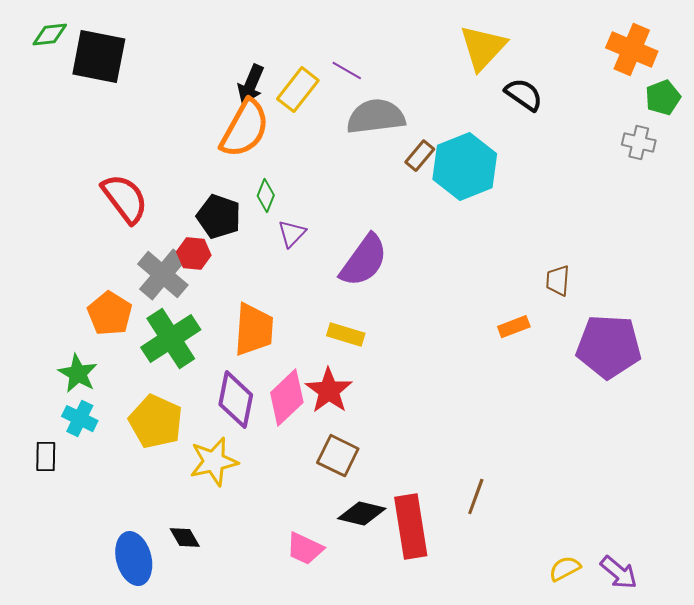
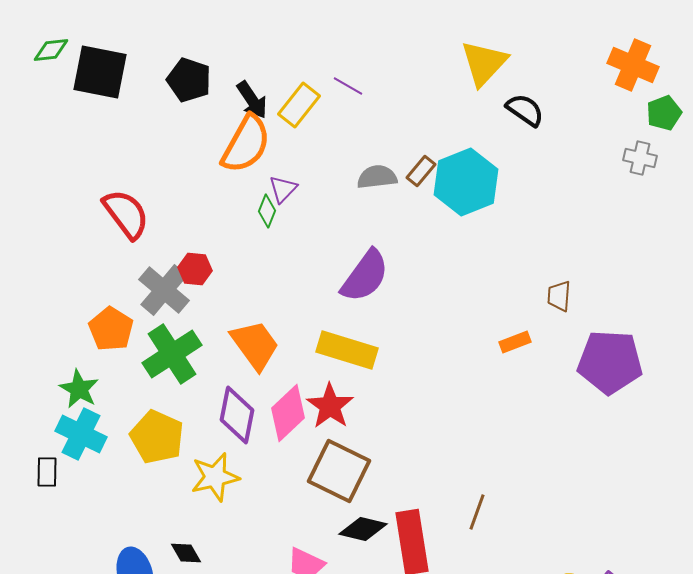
black arrow: (251, 85) -> (252, 100), turned -57
gray semicircle: (376, 117) -> (377, 177), moved, size x0.7
black pentagon: (219, 217) -> (189, 80), moved
purple triangle: (292, 234) -> (283, 189), moved
orange trapezoid: (254, 330) -> (255, 345), turned -40
yellow rectangle: (346, 335) -> (347, 350), size x1.6
cyan cross: (80, 419) -> (81, 434), size x1.4
brown square: (338, 456) -> (339, 471), size x1.5

